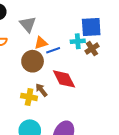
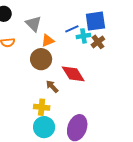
blue line: (53, 50) -> (72, 29), moved
yellow cross: (29, 97) -> (42, 107), moved

